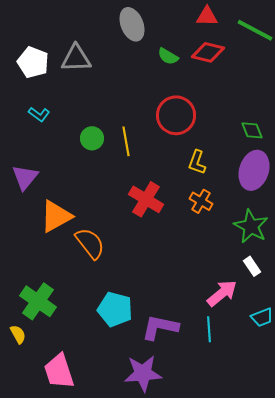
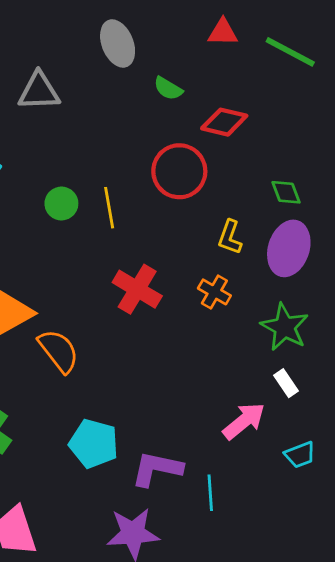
red diamond: (208, 52) -> (224, 122), moved
yellow L-shape: (197, 162) -> (230, 237), moved
cyan line: (209, 329) -> (210, 493), moved

